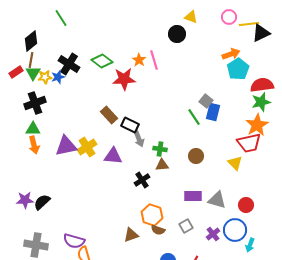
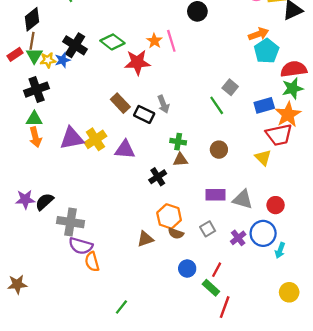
blue rectangle: (213, 112) -> (264, 105), moved, turned 60
gray arrow: (139, 139) -> (163, 104), moved
gray cross: (36, 245) -> (71, 222), moved

